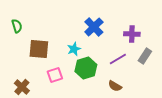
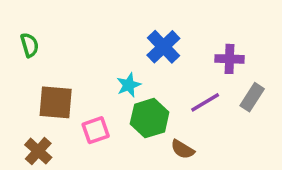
brown square: (39, 49) -> (56, 102), moved
brown semicircle: (115, 86) -> (183, 149), moved

